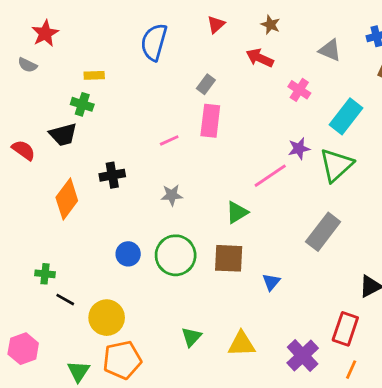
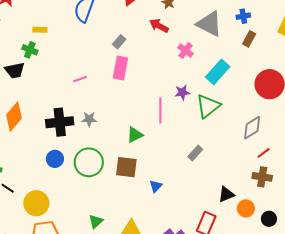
gray triangle: (330, 50) -> (209, 24), size x1.6
pink line: (169, 140) -> (80, 79), moved
black cross: (112, 175) -> (60, 122), moved, size x1.5
pink line: (270, 176) -> (160, 110), turned -60
gray rectangle: (323, 232) -> (195, 153), size x0.6

